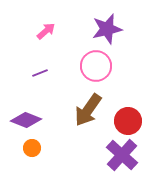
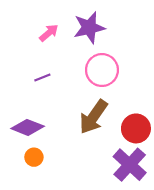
purple star: (107, 29) -> (89, 28), moved

